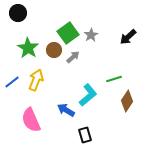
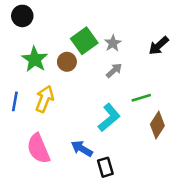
gray arrow: (73, 57) -> (114, 70), moved
blue line: (12, 82) -> (15, 101), turned -42
blue arrow: (66, 110) -> (82, 149), moved

